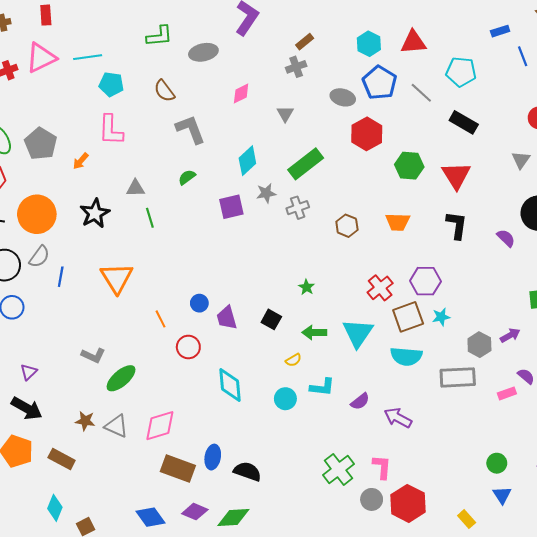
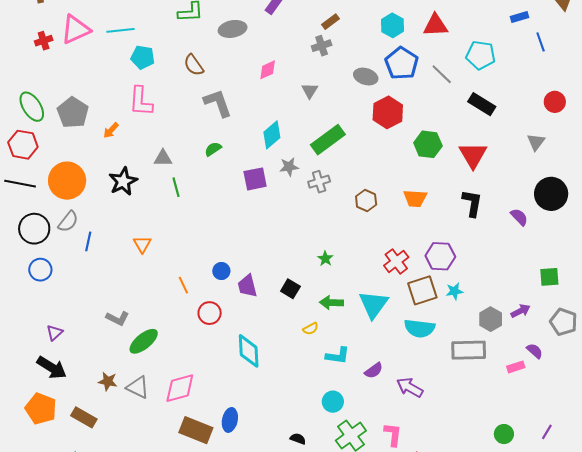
orange triangle: (117, 278) -> (142, 244), size x0.6
cyan circle: (285, 399) -> (333, 402), moved
black semicircle: (247, 471) -> (298, 439), moved, size x0.6

